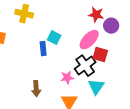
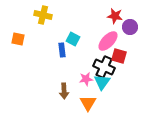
black cross: (85, 66) -> (104, 67), turned -30
cyan triangle: (96, 87) -> (102, 82), moved
brown arrow: (36, 89) -> (64, 91), moved

